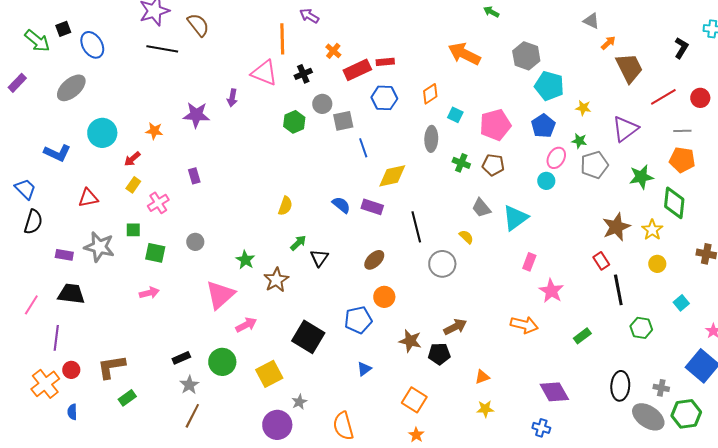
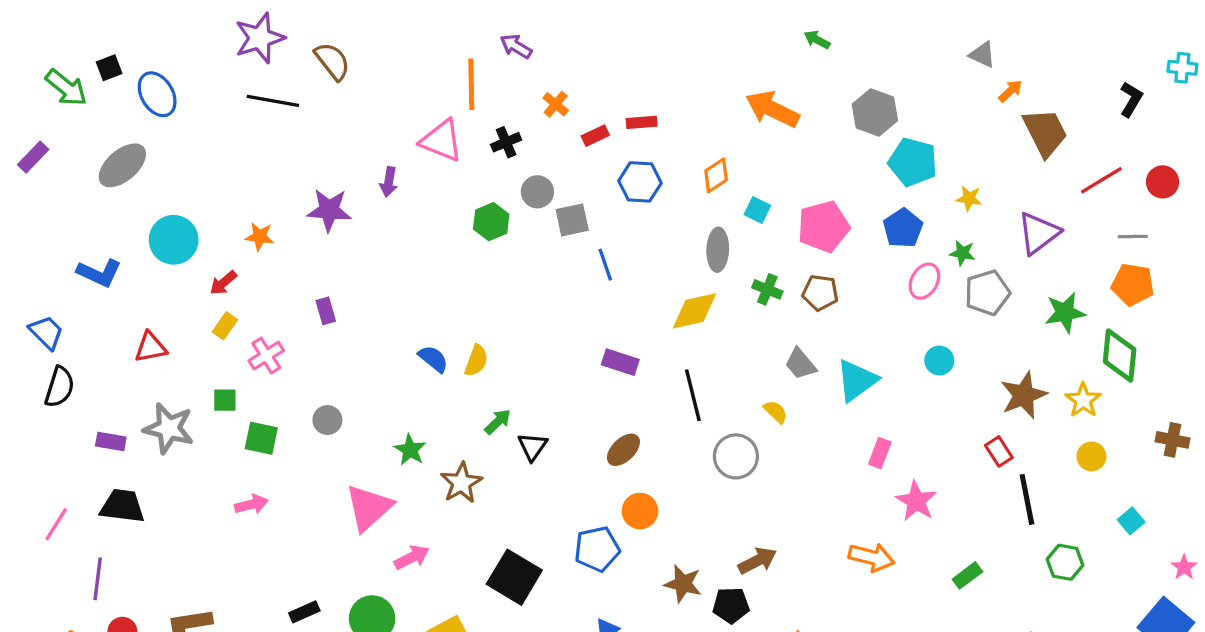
red rectangle: (357, 70) -> (595, 136), size x0.6
yellow diamond: (392, 176) -> (695, 311), moved
cyan circle: (546, 181) -> (939, 361), moved
blue semicircle: (341, 205) -> (433, 359), moved

